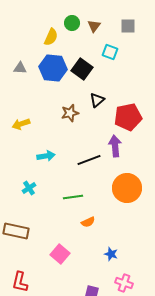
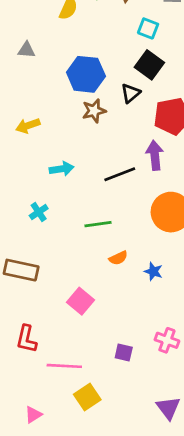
blue hexagon: (53, 68) -> (86, 74), moved
black square: (82, 69) -> (149, 65), moved
blue star: (111, 254) -> (153, 271), moved

